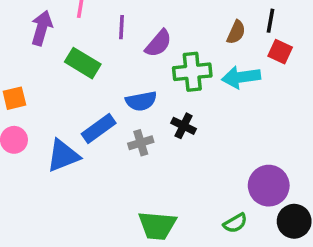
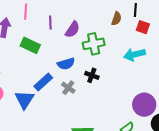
cyan arrow: (241, 77) -> (134, 54), moved
gray cross: (141, 143) -> (68, 88), turned -32
blue triangle: (63, 156) -> (24, 100), turned -30

